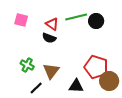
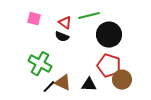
black circle: (96, 21) -> (109, 35), moved, size x1.6
green cross: (27, 65) -> (40, 64), size x1.6
brown triangle: (51, 71) -> (63, 83), moved, turned -42

